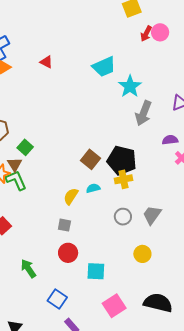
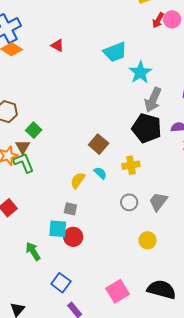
black pentagon: (122, 160) -> (147, 128), moved
cyan semicircle: (93, 188) -> (100, 173), turned 56
cyan square: (96, 271) -> (58, 229), moved

